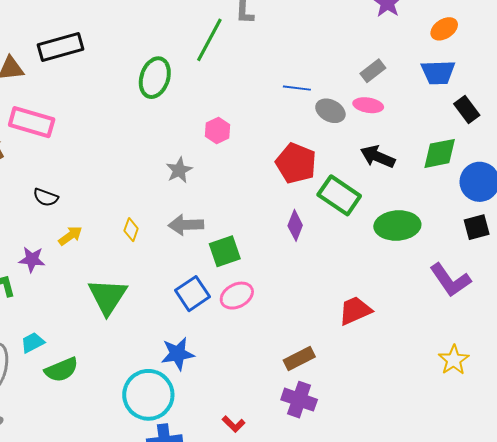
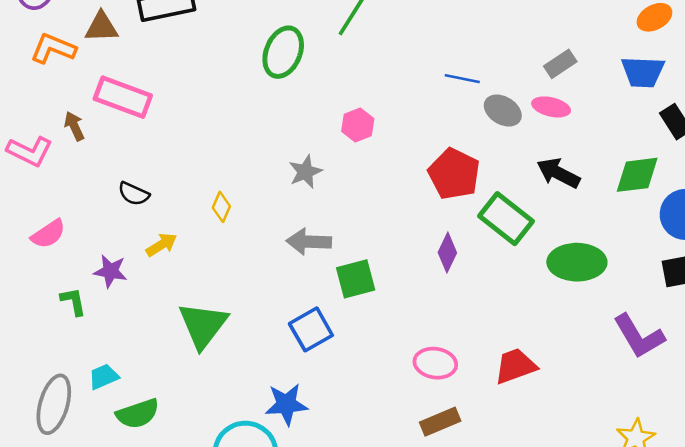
yellow diamond: (131, 230) -> (221, 207), moved
pink ellipse: (237, 296) -> (435, 363), moved, turned 32

